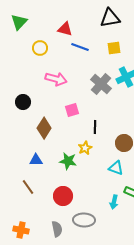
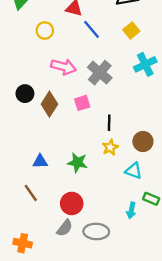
blue line: (80, 47) -> (92, 29), turned 30
yellow square: (114, 48) -> (131, 30), turned -32
gray cross: (101, 84) -> (100, 73), moved
brown diamond: (44, 128) -> (49, 104), moved
yellow star: (85, 148) -> (110, 147), moved
gray semicircle: (57, 229) -> (65, 228), moved, turned 49

